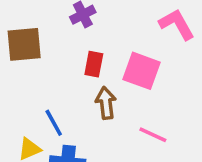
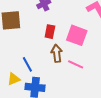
pink line: (153, 135) -> (76, 64), moved

